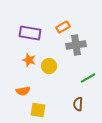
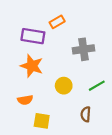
orange rectangle: (63, 27) -> (57, 22), moved
orange star: (29, 60) -> (32, 66), size x1.5
yellow circle: (49, 66) -> (64, 86), moved

